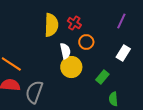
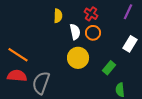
red cross: (74, 23) -> (91, 14), moved
yellow semicircle: (51, 25) -> (58, 16), size x0.6
white semicircle: (65, 51) -> (75, 32), moved

